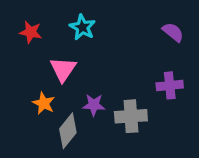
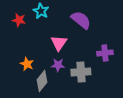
cyan star: (82, 27) -> (41, 11), moved
purple semicircle: (173, 32) -> (81, 20), moved, size x1.5
pink triangle: (63, 69) -> (59, 43), moved

